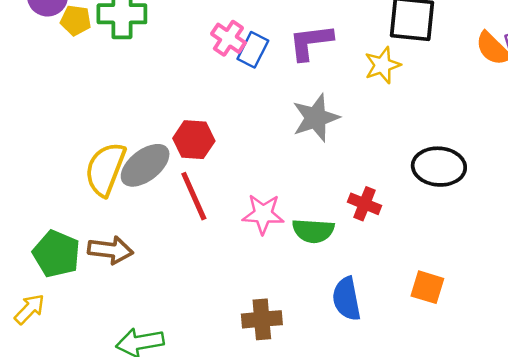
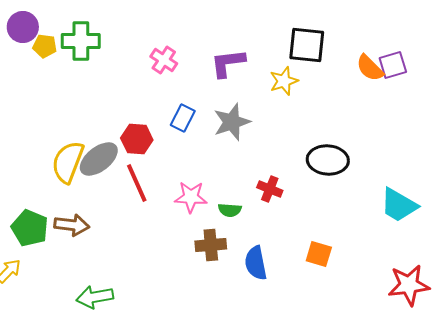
blue rectangle: (253, 50) -> (183, 118), moved
green semicircle: (313, 231) -> (230, 210), size x0.7
brown cross: (262, 319) -> (211, 245), moved

